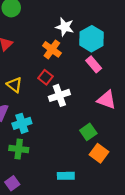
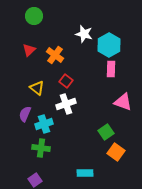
orange cross: (52, 49) -> (55, 55), moved
pink rectangle: (94, 64) -> (111, 69), turned 42
white cross: (59, 95) -> (66, 104), moved

